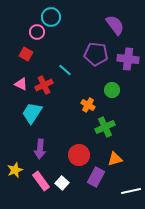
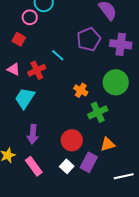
purple pentagon: (96, 54) -> (89, 39), turned -30
green circle: (112, 90) -> (116, 82), moved, size x1.6
white square: (62, 183) -> (67, 166), moved

